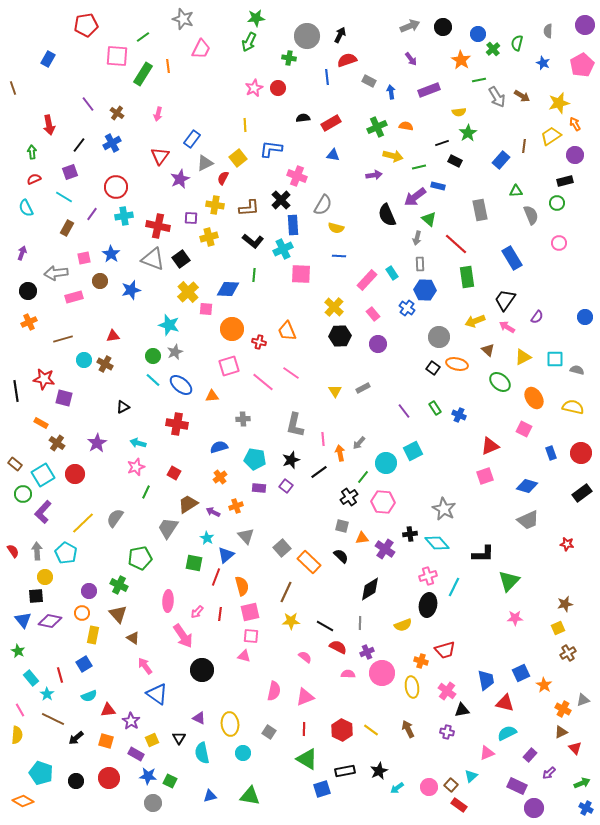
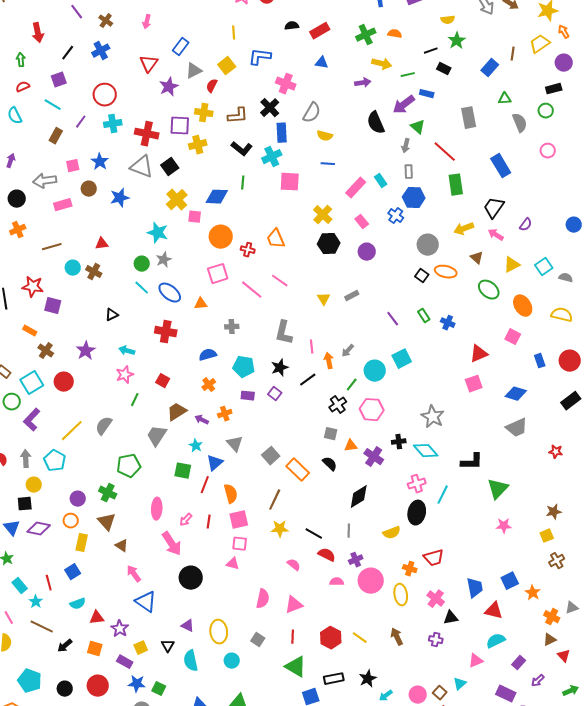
purple square: (191, 218) -> (180, 126), size x1.5
cyan square: (555, 359) -> (544, 267), turned -36

